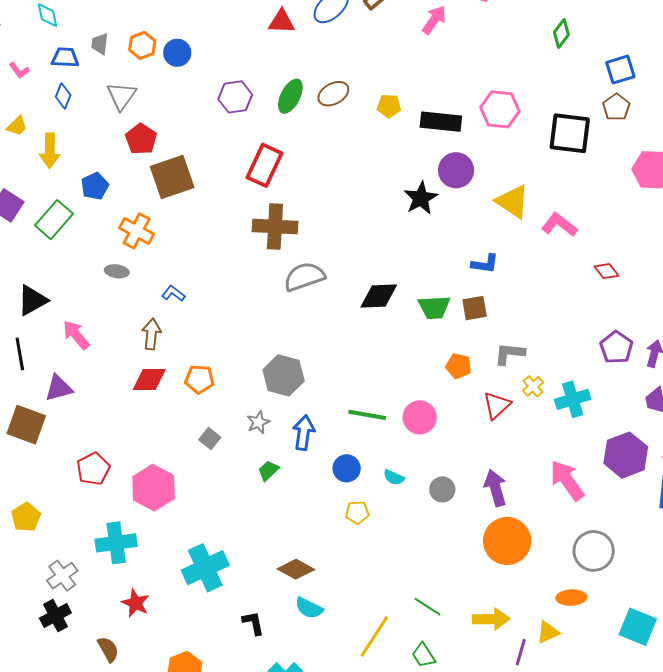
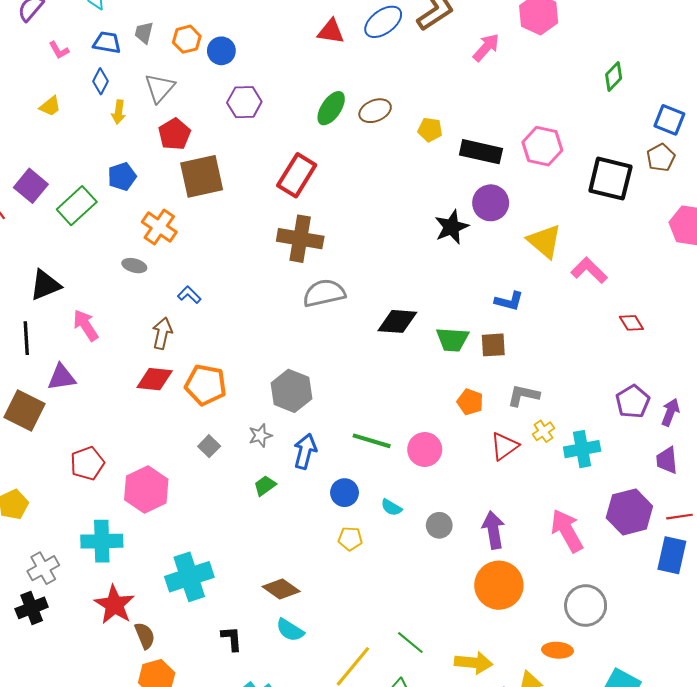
blue square: (620, 70) -> (669, 120), turned 32
purple hexagon: (235, 97) -> (244, 102), moved
yellow arrow: (50, 151) -> (119, 112), moved, size x0.7
orange pentagon: (199, 379) -> (206, 385), size x1.4
red star: (136, 603) -> (114, 605), size x1.4
brown semicircle: (108, 649) -> (145, 636), moved

